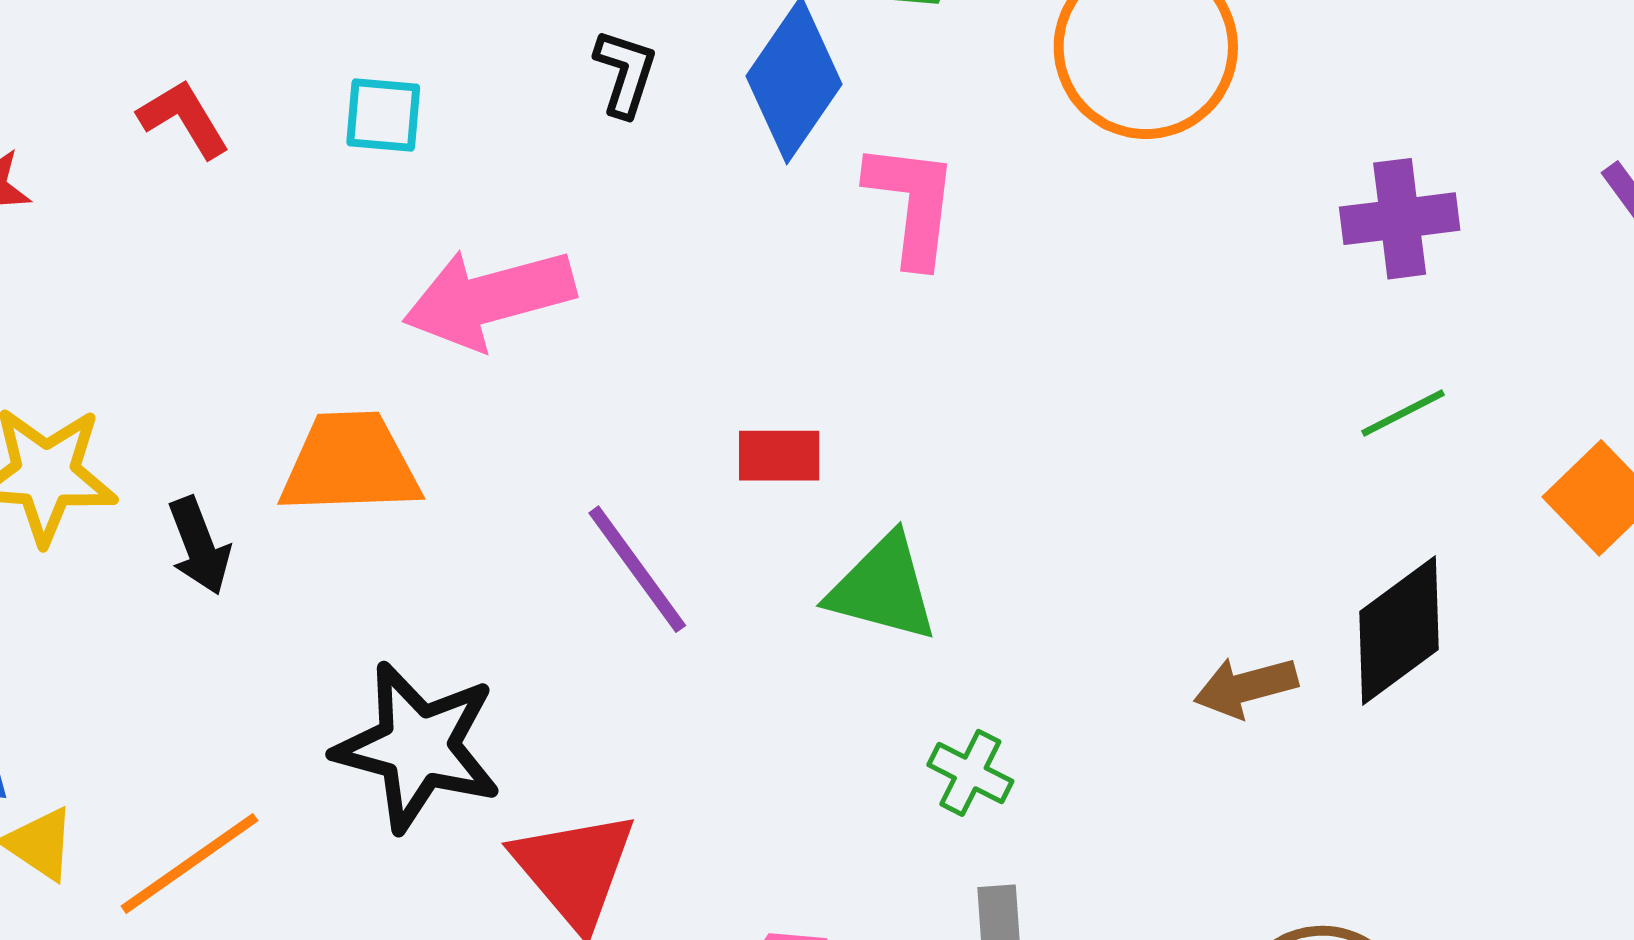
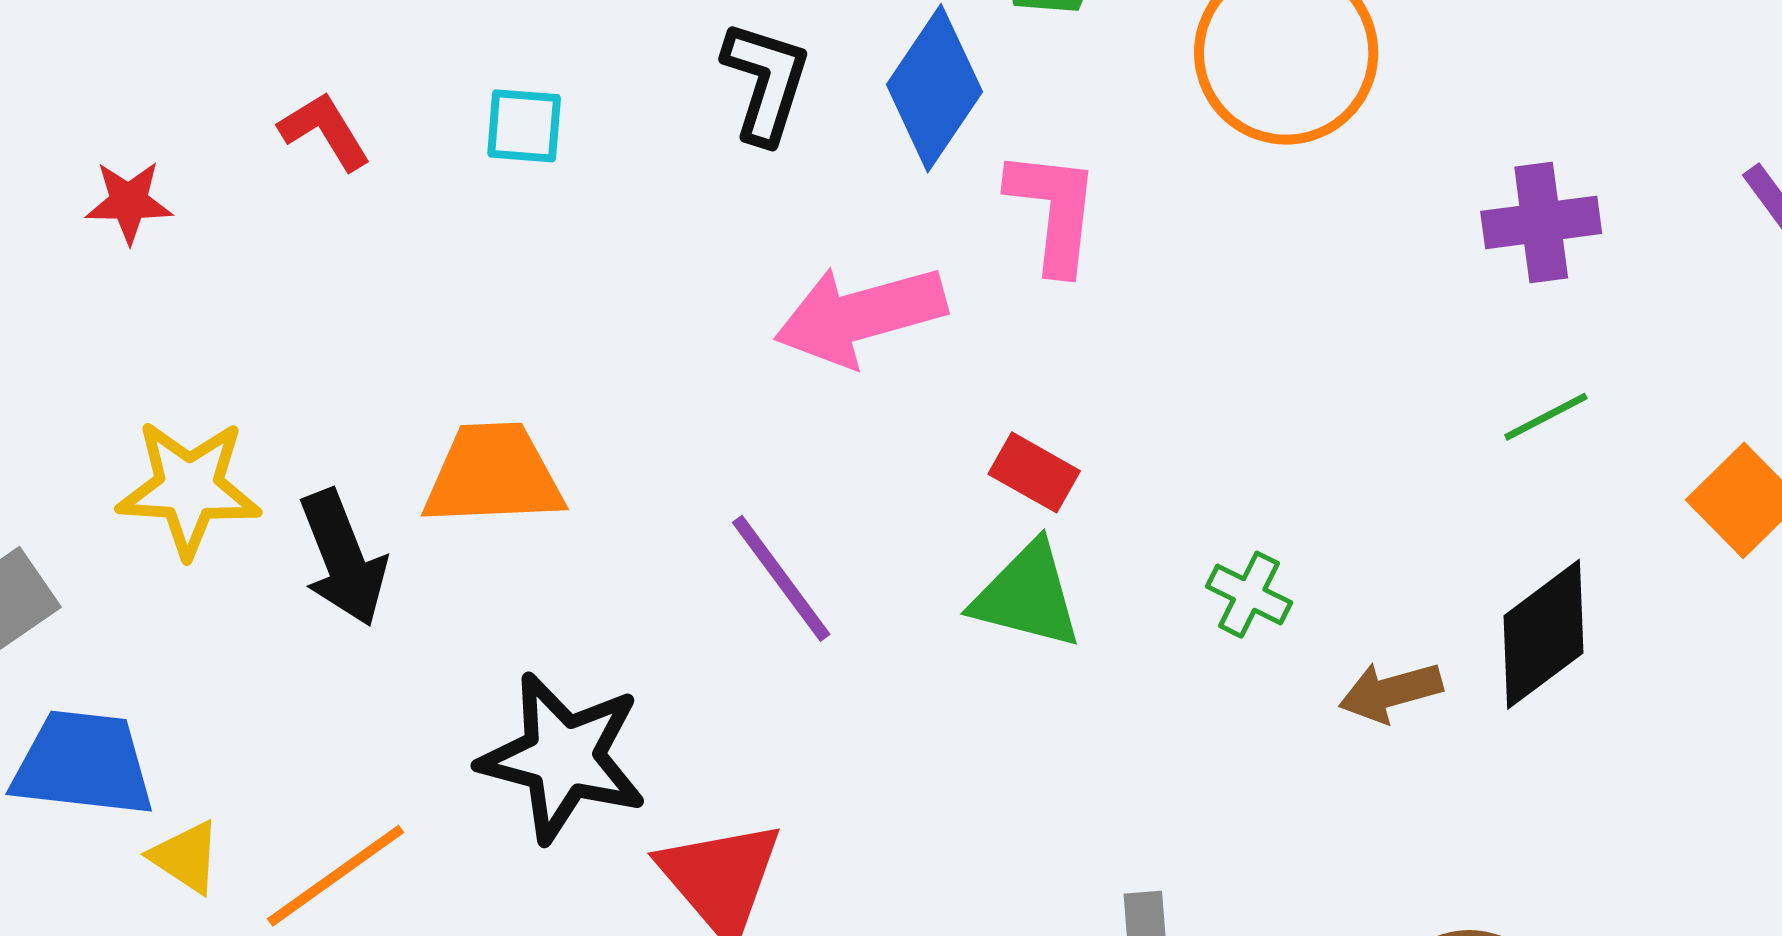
black L-shape: (625, 73) -> (766, 82), size x1.4
pink arrow: (489, 298) -> (860, 315), moved
red rectangle: (779, 456) -> (1034, 472), moved, turned 30
black arrow: (199, 546) -> (343, 558), size x1.4
green cross: (970, 773) -> (1249, 595), moved

